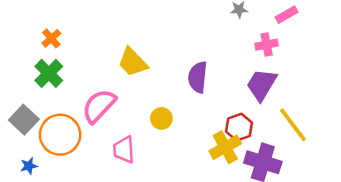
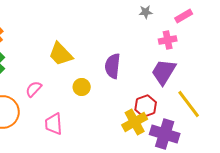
pink semicircle: (99, 106) -> (34, 89), size x0.6
yellow circle: (161, 118) -> (82, 87), moved

